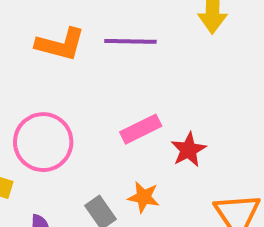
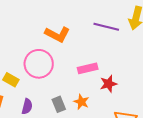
purple line: (130, 41) -> (106, 27), moved
orange L-shape: (60, 44) -> (57, 34), moved

